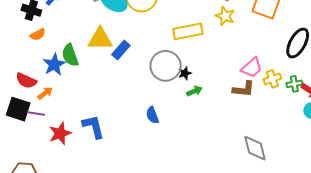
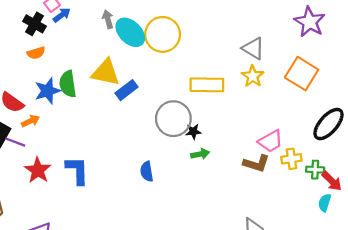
red star: (60, 133) -> (38, 170), turned -30

